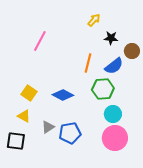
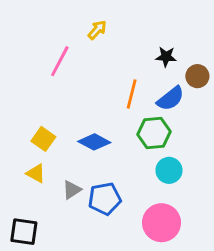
yellow arrow: (94, 20) -> (97, 30), moved
pink circle: (115, 138) -> (162, 223), moved
black square: (16, 141) -> (24, 232), moved

